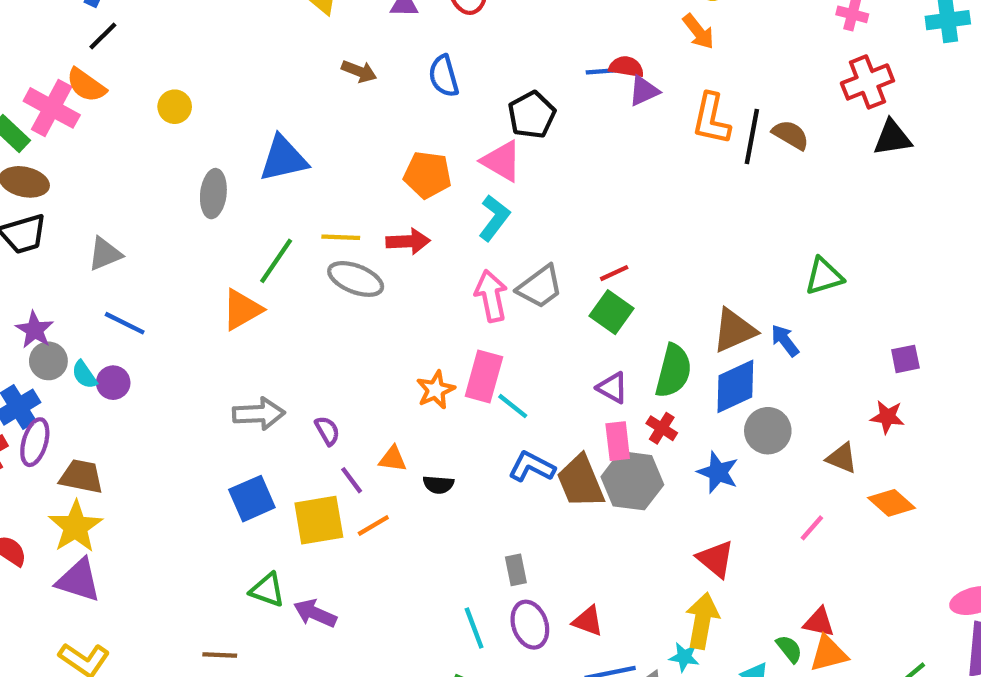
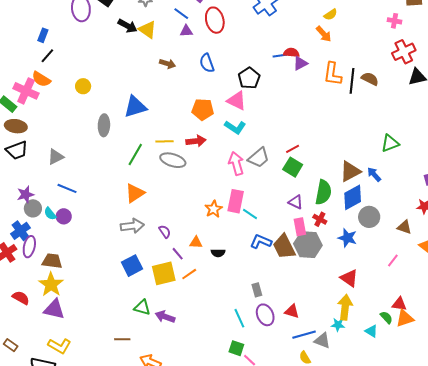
cyan L-shape: (494, 218) -> (235, 127), turned 90
orange triangle: (242, 310) -> (135, 193), moved
purple star: (35, 330) -> (25, 194), turned 30

